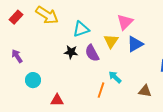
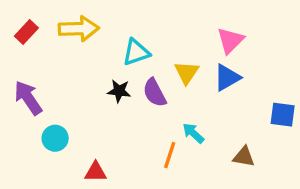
yellow arrow: (47, 15) -> (79, 29), turned -35
pink triangle: (125, 22) -> (230, 40), moved
purple arrow: (17, 56) -> (28, 98), size x1.5

